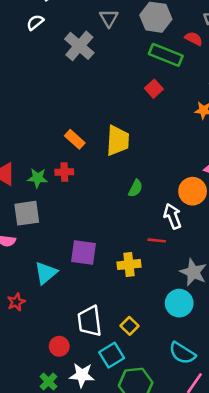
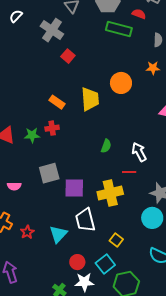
red square: (154, 89) -> (68, 56), moved
green semicircle: (135, 188) -> (106, 146), moved
orange circle: (193, 191) -> (121, 83), moved
gray square: (27, 213) -> (49, 173), moved
yellow cross: (129, 265) -> (110, 193), size x1.4
cyan triangle: (46, 273) -> (58, 234), moved
white trapezoid: (90, 321) -> (85, 220), moved
red circle: (59, 346) -> (77, 262), moved

